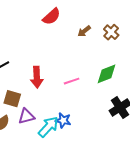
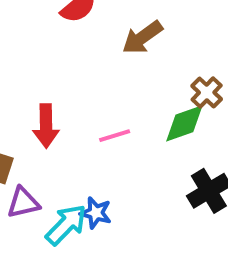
brown arrow: (84, 31) -> (142, 37), size x1.5
brown cross: (111, 32) -> (207, 92), moved

